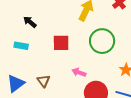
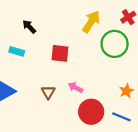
green circle: (102, 41) -> (115, 44), moved
brown triangle: (44, 81) -> (48, 92), moved

